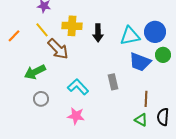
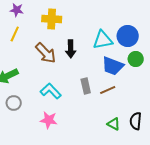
yellow cross: (72, 26) -> (52, 19), moved
yellow line: (42, 30) -> (15, 34), turned 63
black arrow: (98, 33) -> (71, 49), moved
brown arrow: (58, 49) -> (46, 53), moved
brown line: (146, 99) -> (108, 90), moved, turned 63

